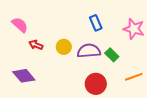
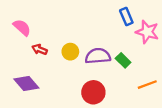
blue rectangle: (96, 23) -> (126, 16), moved
red circle: (96, 84) -> (93, 92), moved

